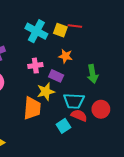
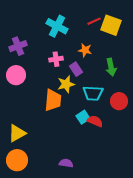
red line: (75, 26) -> (94, 21), turned -32
yellow square: (60, 30) -> (111, 25), moved, size x1.5
purple rectangle: (56, 76) -> (76, 69), turned 32
red semicircle: (79, 115) -> (95, 121), moved

